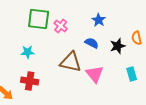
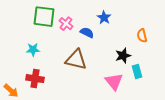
blue semicircle: (92, 43) -> (87, 33), moved
black star: (118, 46) -> (123, 56), moved
pink triangle: (95, 74) -> (114, 82), moved

